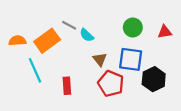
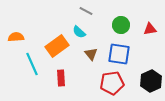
gray line: (69, 25) -> (86, 11), moved
orange rectangle: (47, 41) -> (57, 46), moved
black hexagon: (154, 79) -> (151, 81), moved
red pentagon: (111, 84) -> (112, 83), moved, turned -30

